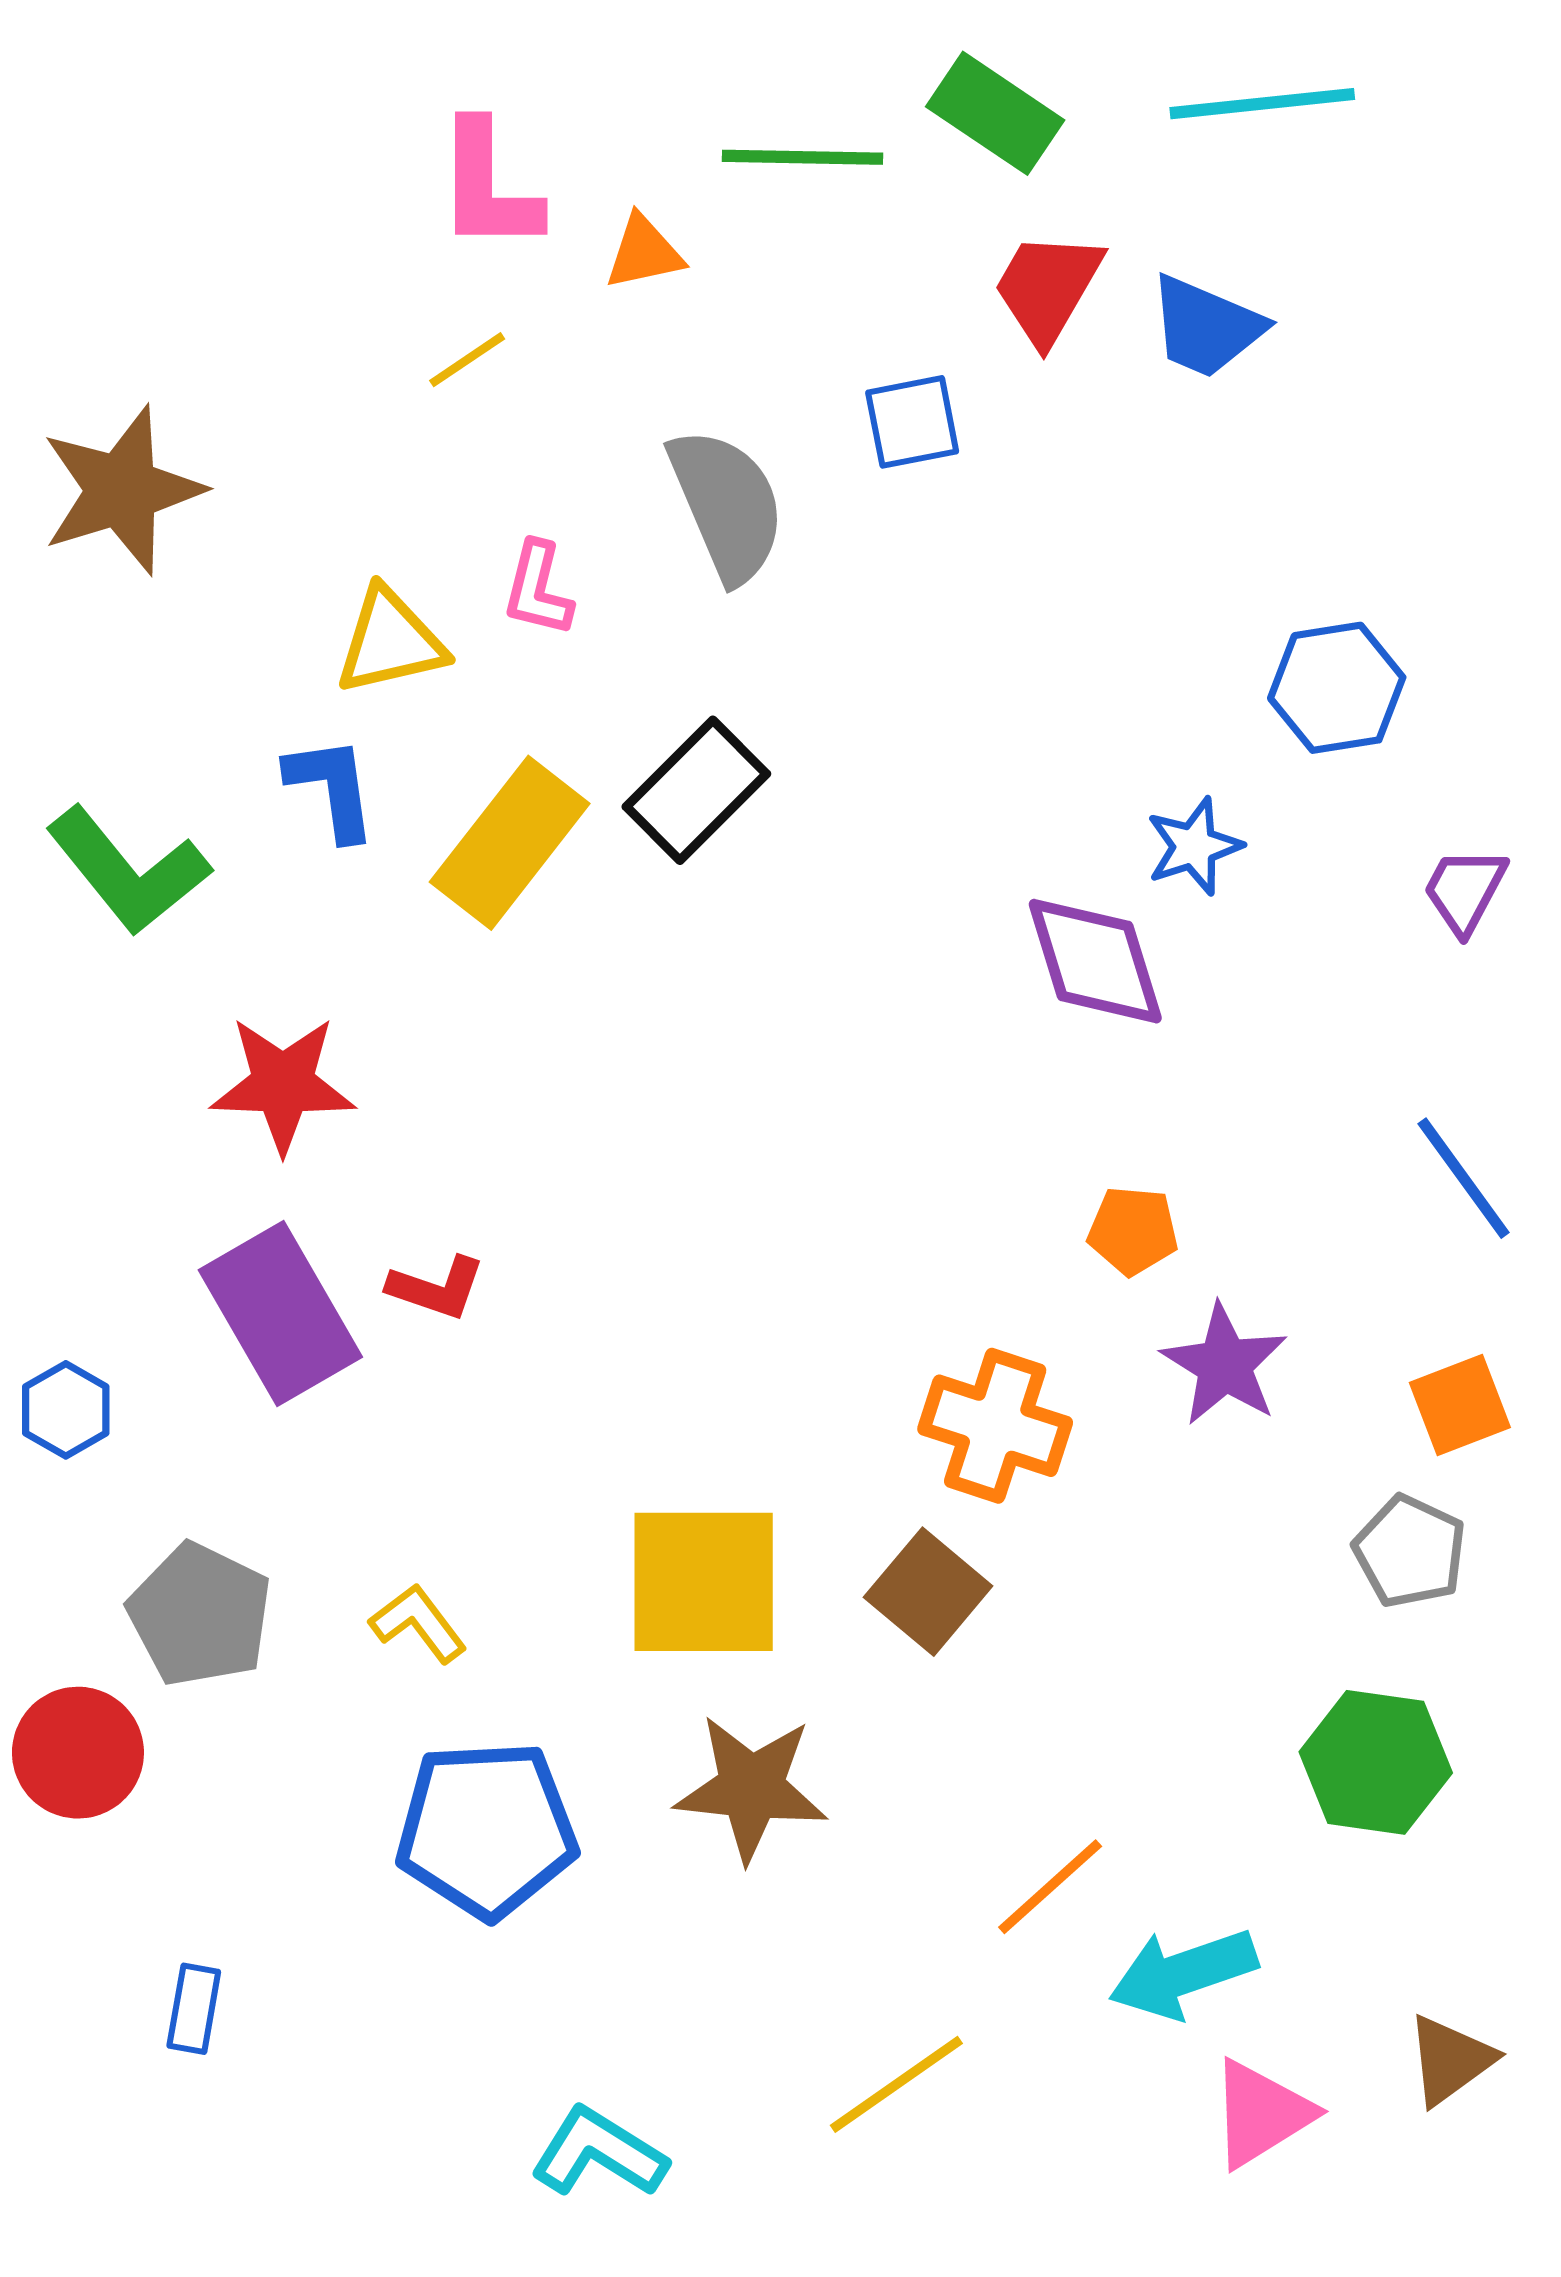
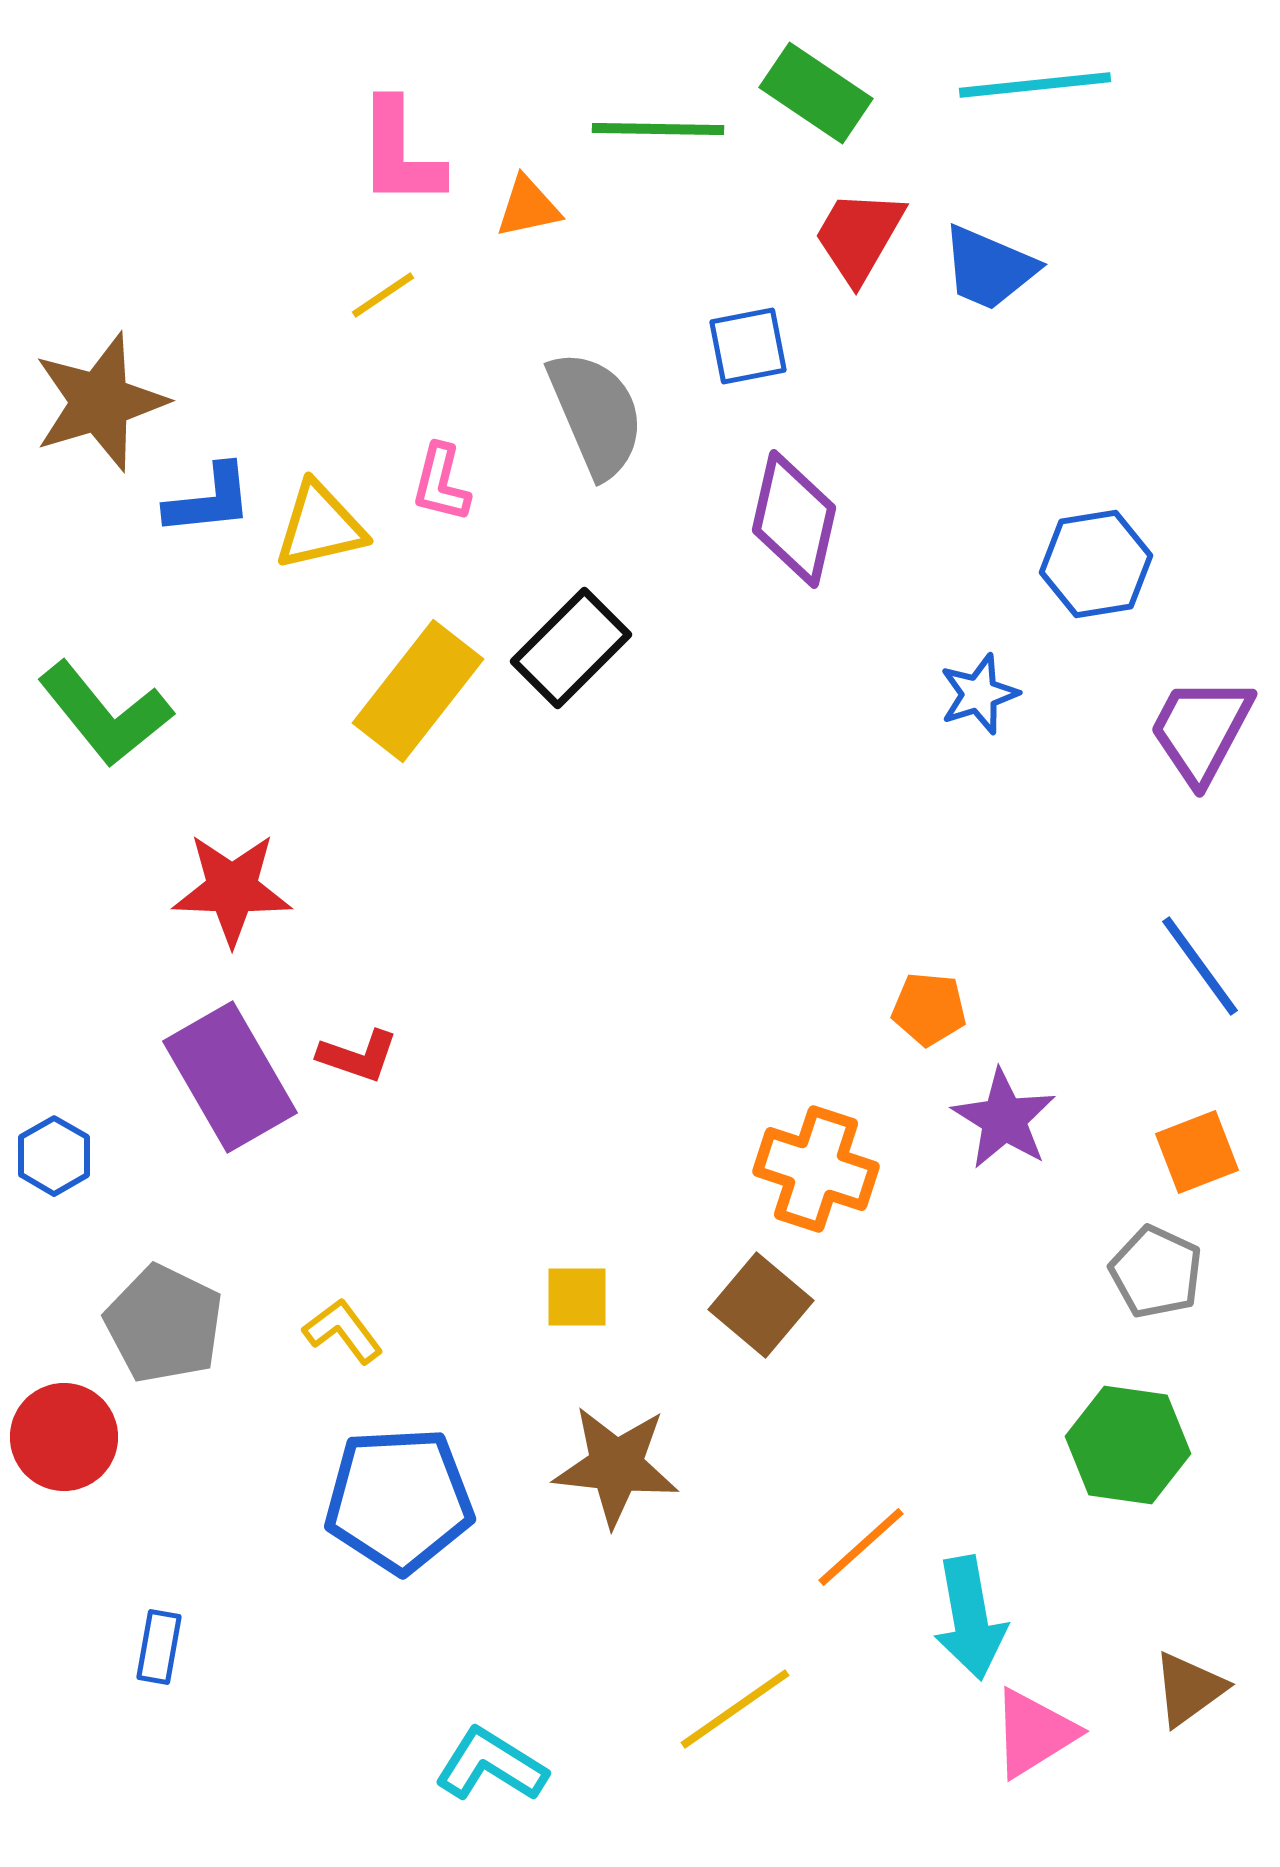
blue L-shape: (332, 788) -> (209, 500), moved, turned 92
purple trapezoid: (1465, 890) -> (1201, 730), size x1.5
purple diamond: (1095, 961) -> (794, 519), moved, turned 30
yellow square: (704, 1582) -> (577, 1297), size x0.5
cyan arrow: (1183, 1973) -> (970, 1618), turned -81

